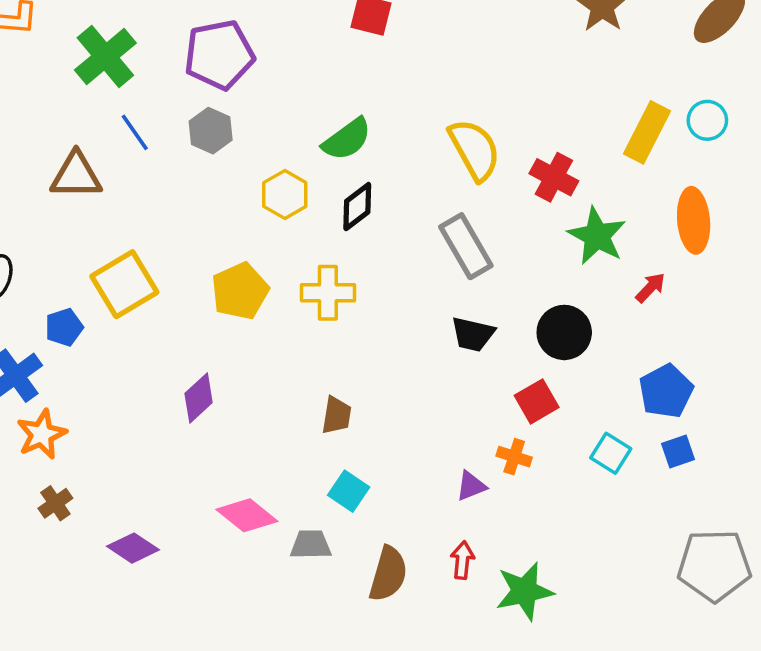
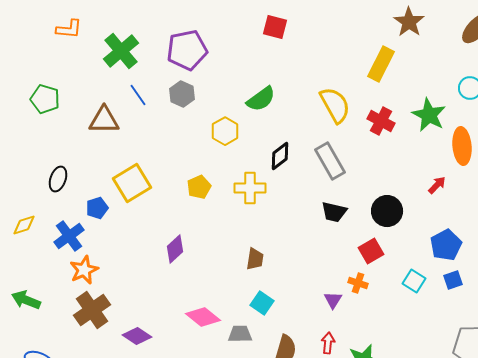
yellow rectangle: (647, 132) -> (381, 64), moved
black diamond: (357, 207) -> (280, 156), moved
green star: (597, 236) -> (429, 115), moved
yellow pentagon: (240, 291) -> (199, 187), size x0.7
purple triangle: (471, 486) -> (333, 300), turned -36
brown cross: (55, 503) -> (92, 310), size x1.8

